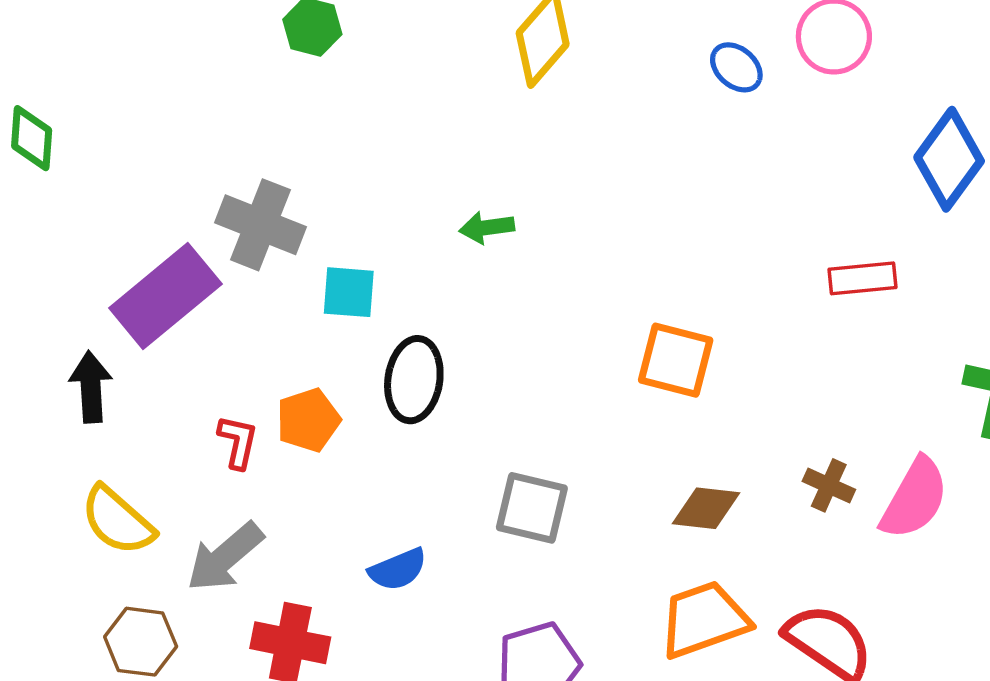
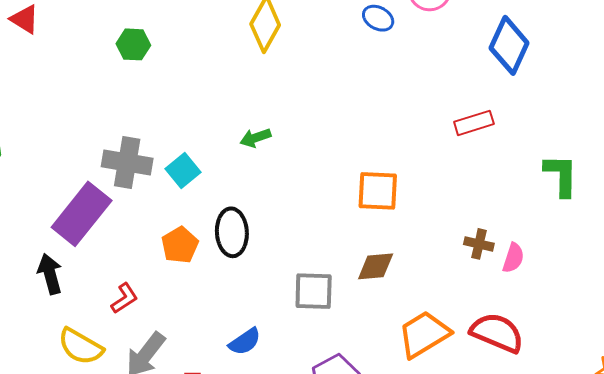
cyan square: (349, 292) -> (183, 170), moved, turned -32
orange pentagon: (308, 420) -> (180, 245), moved
red L-shape: (238, 442) -> (124, 298), moved, turned 56
pink semicircle: (914, 498) -> (513, 258), moved, size x0.6
brown diamond: (706, 508) -> (376, 266), moved

